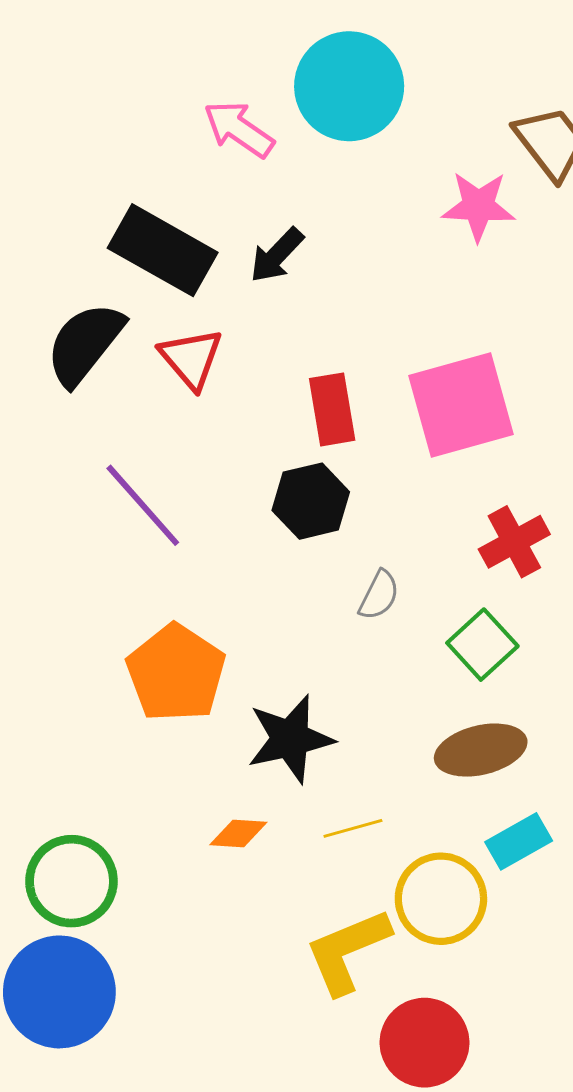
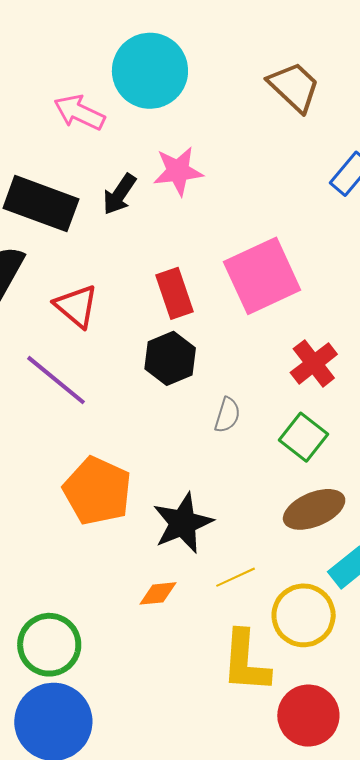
pink star: (478, 206) -> (178, 171), moved
red triangle: (191, 358) -> (76, 306), moved
yellow L-shape: (348, 951) -> (246, 662), turned -54

